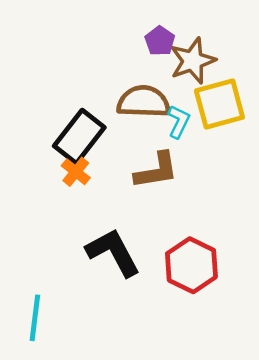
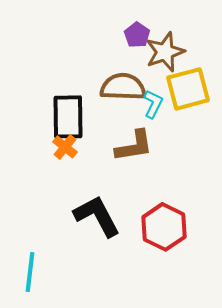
black rectangle: (79, 137) -> (68, 117), turned -39

